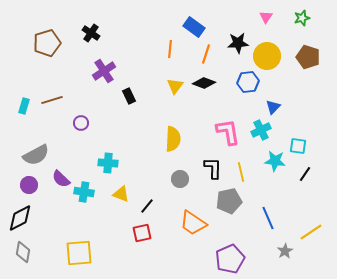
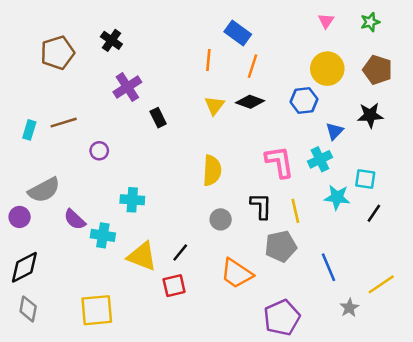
black star: (238, 43) -> (370, 115), moved
purple circle: (29, 185) -> (20, 217), moved
yellow triangle: (121, 194) -> (142, 256), moved, size x1.5

